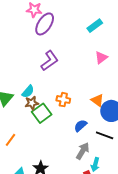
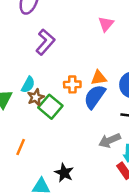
orange triangle: (97, 100) -> (99, 78), moved, turned -32
blue semicircle: (81, 126) -> (95, 97), moved, size x1.5
gray arrow: (83, 151) -> (110, 140), turned -132

